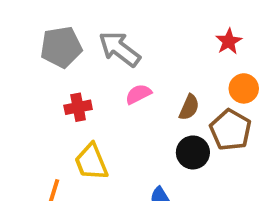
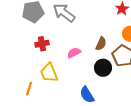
pink semicircle: (138, 94) -> (74, 53), moved

